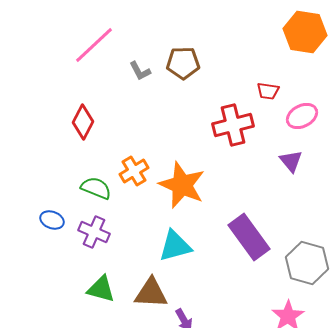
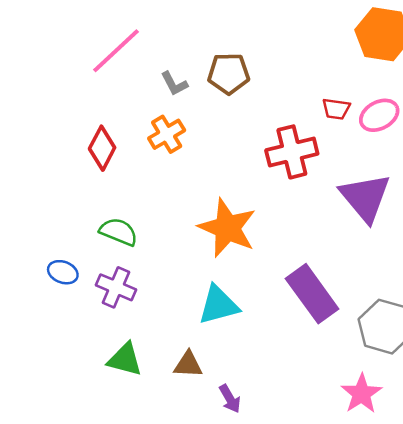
pink ellipse: (302, 116) -> (379, 115), moved
purple triangle: (291, 161) -> (365, 198), size x1.8
orange cross: (134, 171) -> (167, 134), moved
brown triangle: (151, 293) -> (188, 365), size x0.7

